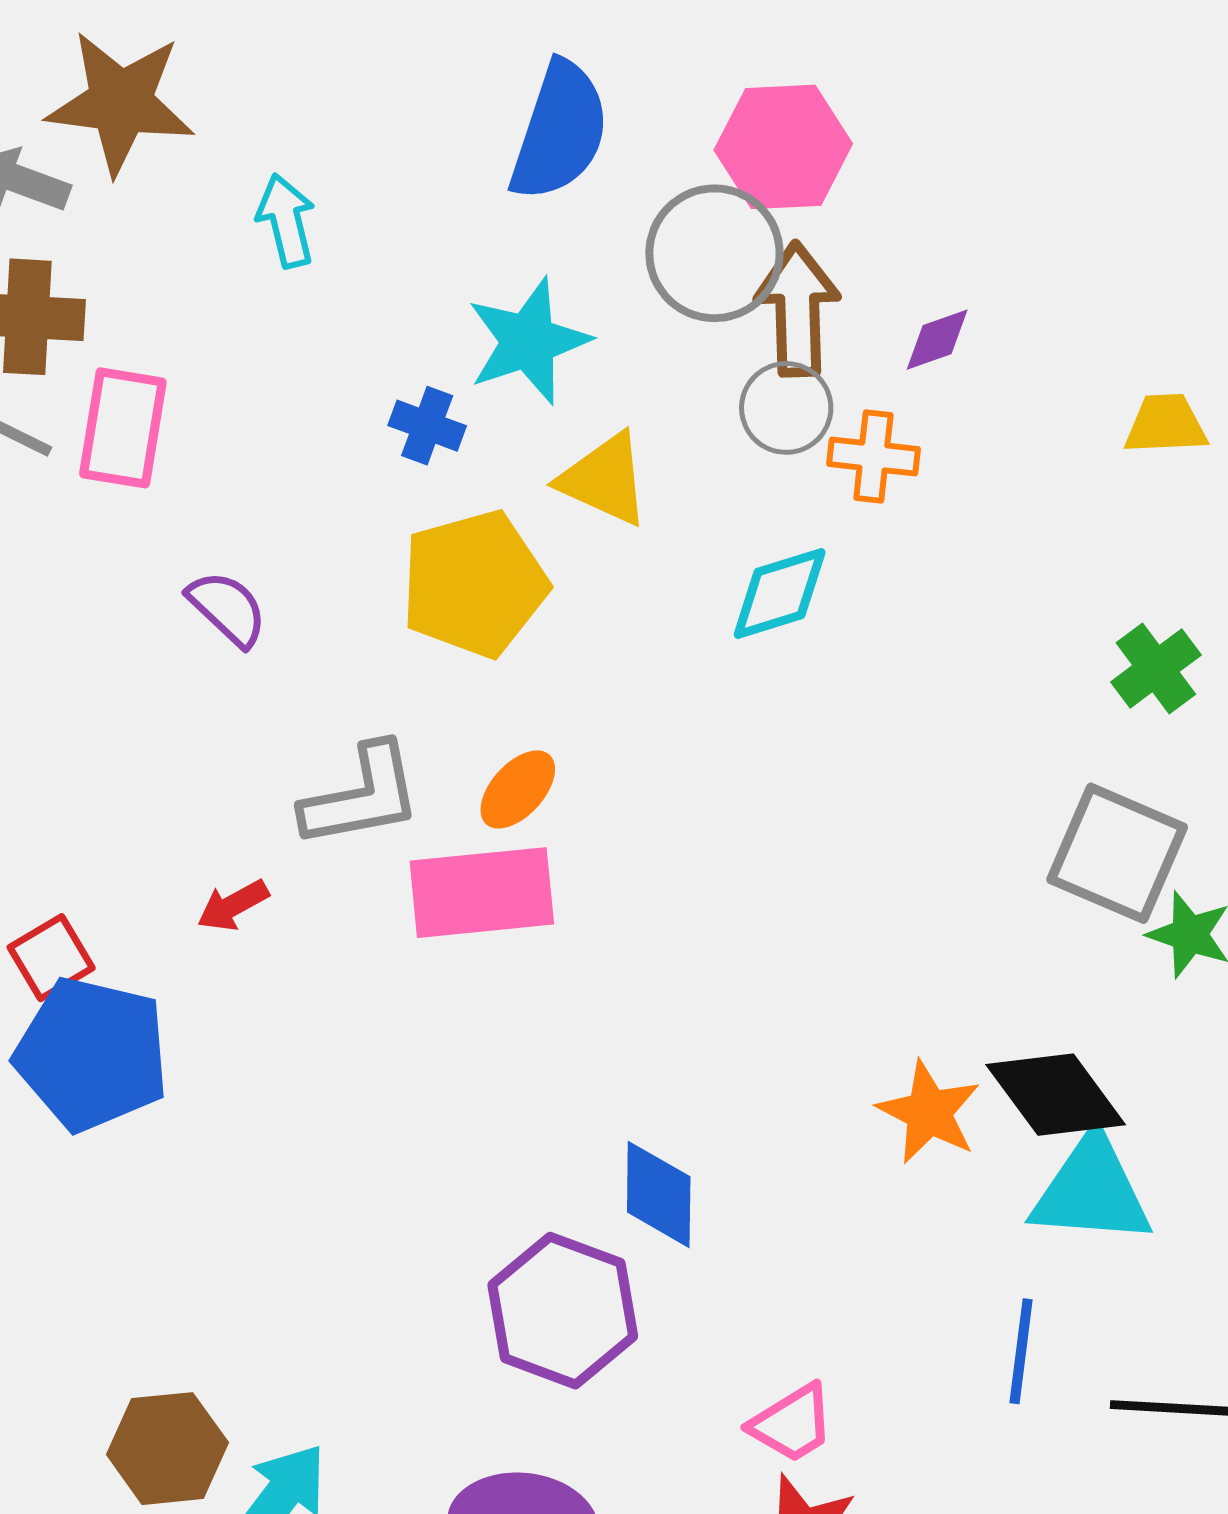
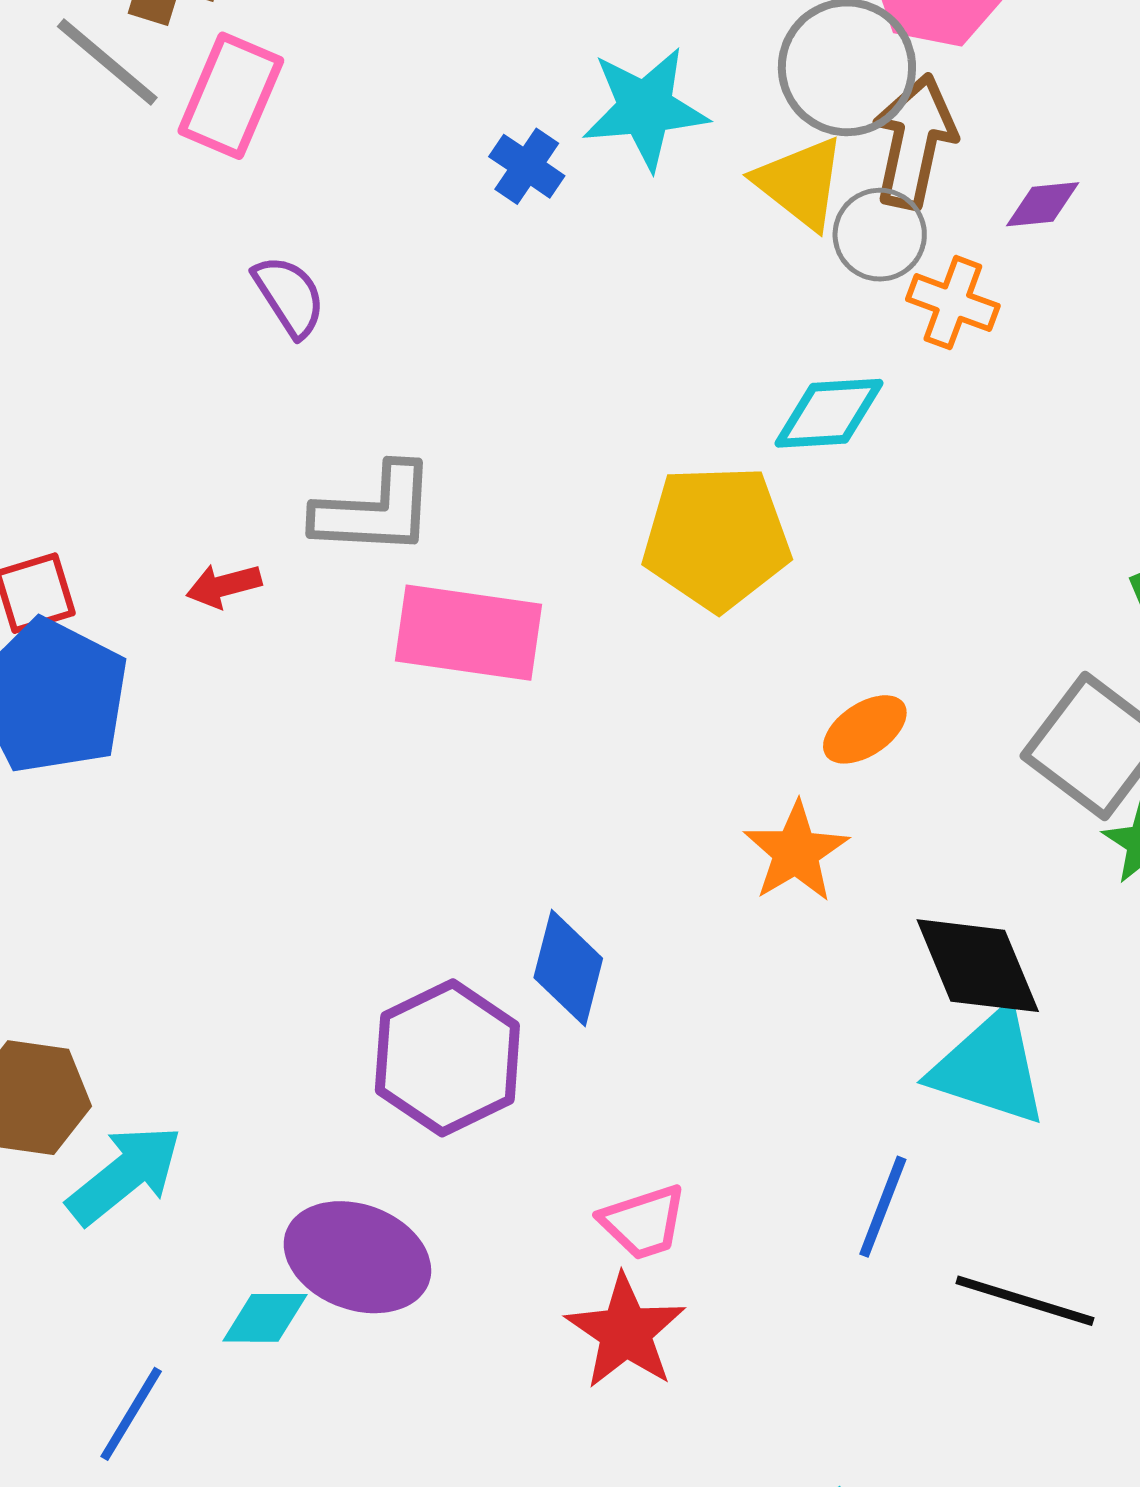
yellow triangle: (604, 479) -> (800, 183), moved
yellow pentagon: (474, 584) -> (716, 538), moved
orange ellipse: (518, 789) -> (865, 729), moved
orange star: (929, 1112) -> (796, 852), moved

